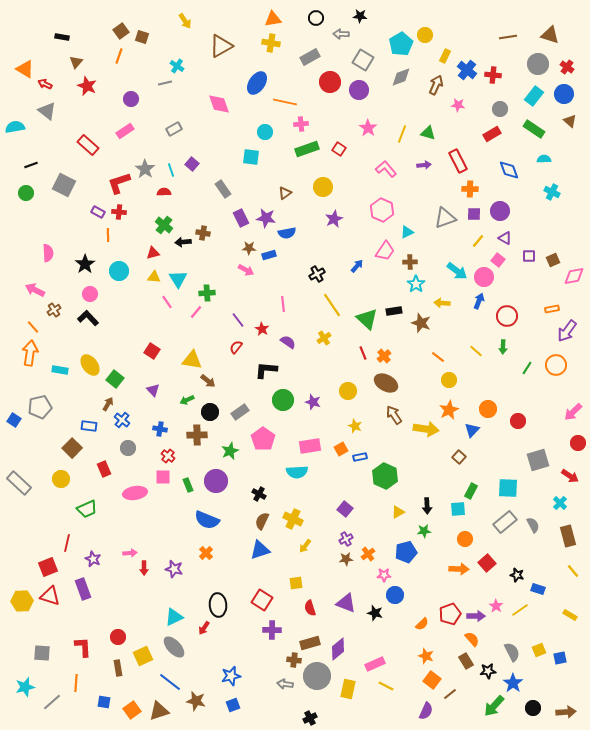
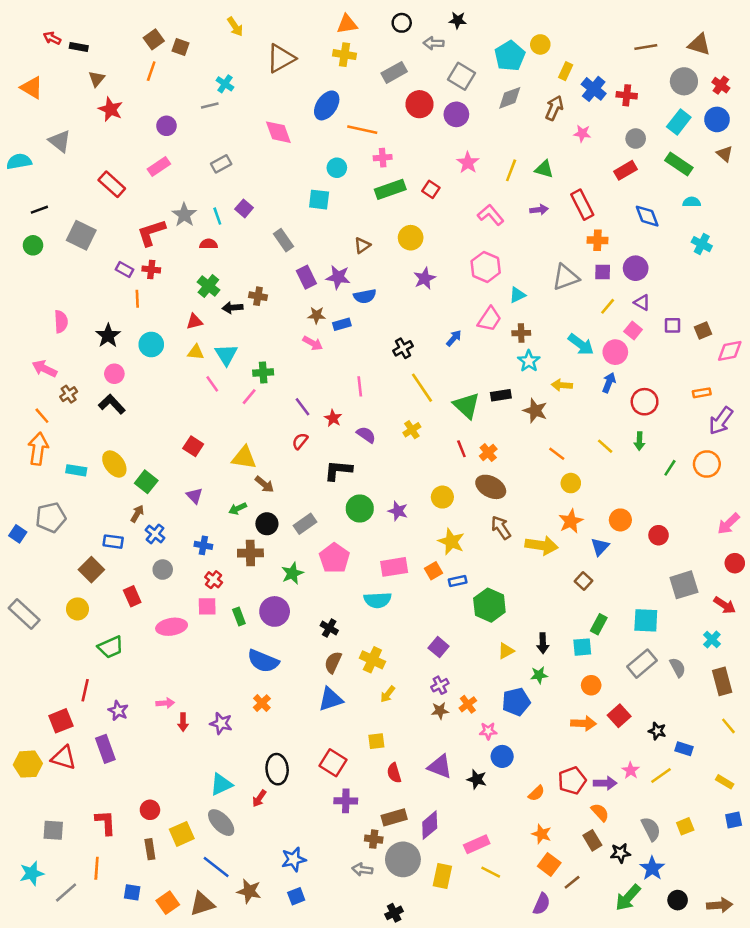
red arrow: (45, 84) -> (52, 38), moved
yellow star: (355, 426) -> (451, 542), size x1.5
blue square: (560, 658) -> (734, 820), moved

